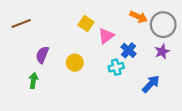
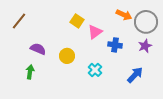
brown line: (21, 23) -> (19, 21), turned -30
blue cross: (128, 50) -> (115, 45), turned -32
purple semicircle: (42, 55) -> (38, 49), turned 91
cyan cross: (116, 67) -> (95, 70), moved, turned -32

